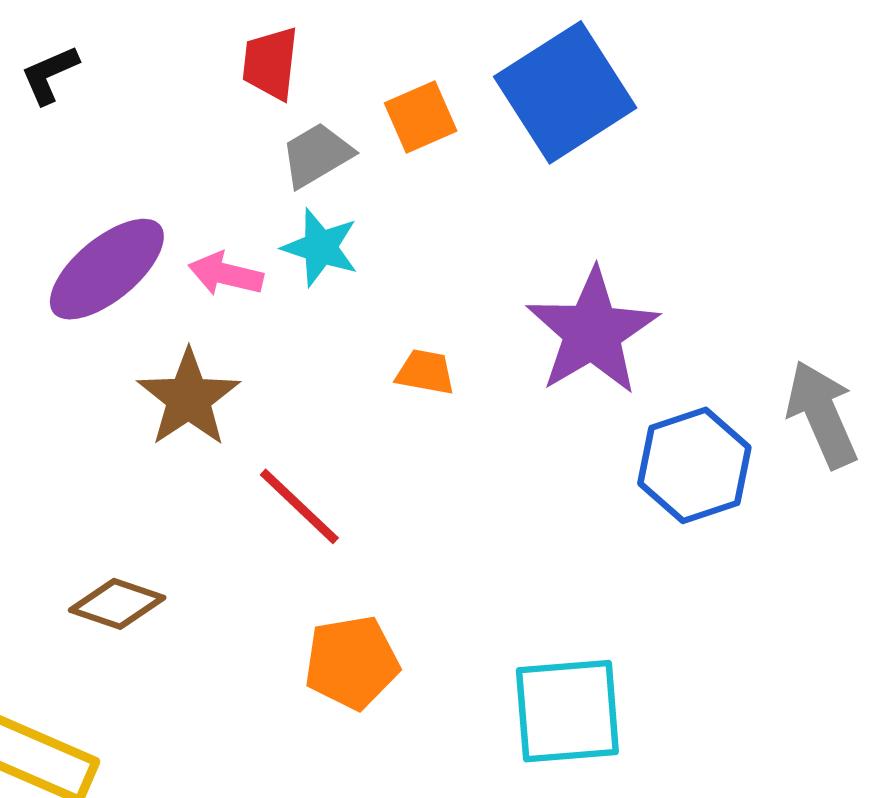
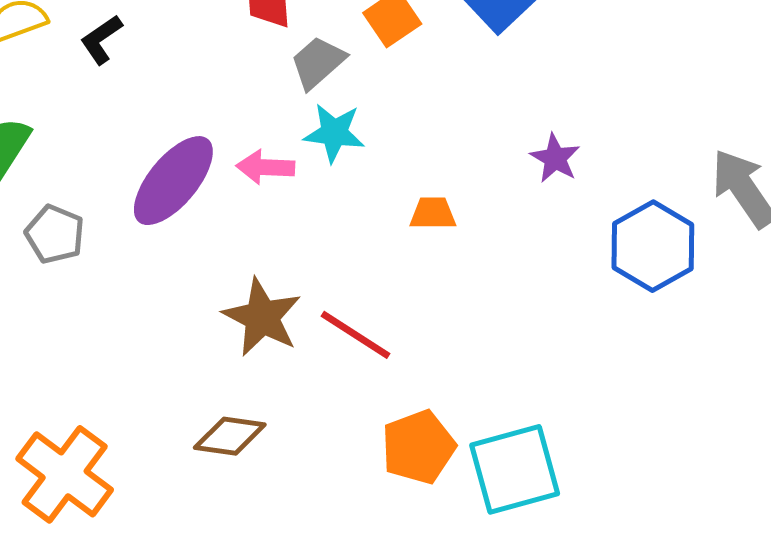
purple star: (592, 332) -> (555, 158), size x0.5
brown star: (189, 398) -> (262, 317), moved
cyan square: (567, 711) -> (515, 469), moved

